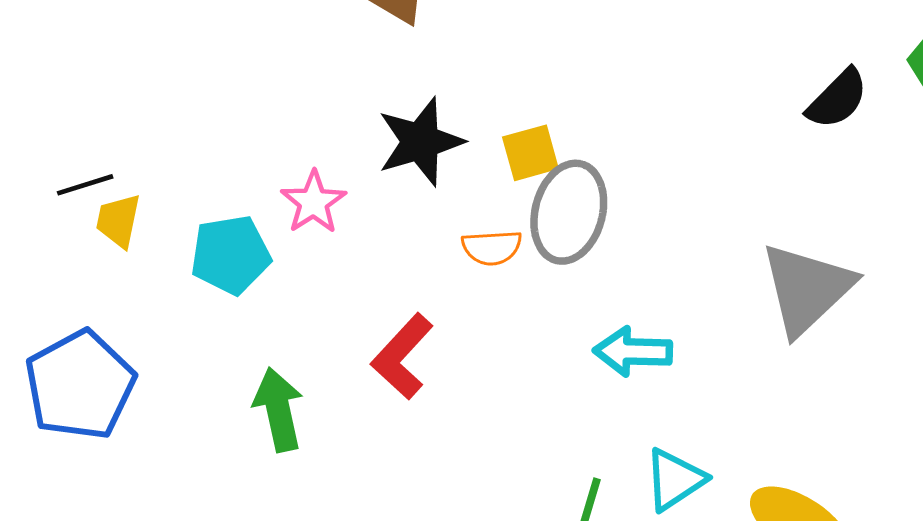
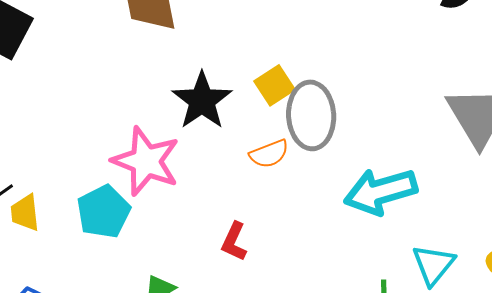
pink star: (313, 202) -> (146, 161), size x1.6
cyan arrow: (633, 352) -> (381, 191), size x1.4
red L-shape: (402, 356) -> (234, 242), size x0.7

